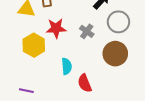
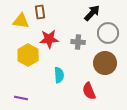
gray cross: (87, 31) -> (78, 42), turned -32
red semicircle: (85, 83) -> (89, 91), moved

